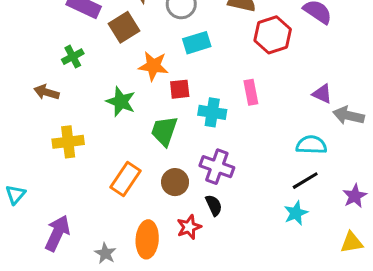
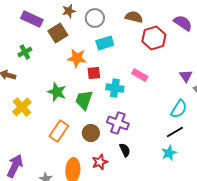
pink rectangle: (251, 92) -> (140, 75), turned -49
purple triangle: (322, 94) -> (186, 76), turned 32
green star: (121, 102) -> (57, 92), moved
yellow cross: (68, 142) -> (22, 107), turned -36
cyan semicircle: (311, 145) -> (179, 109), turned 120
black semicircle: (214, 205) -> (125, 150), moved

